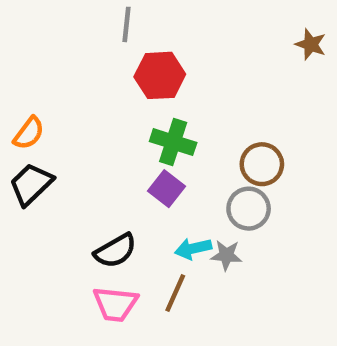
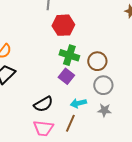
brown circle: (262, 164) -> (97, 61), moved
gray star: (226, 255) -> (104, 110), moved

